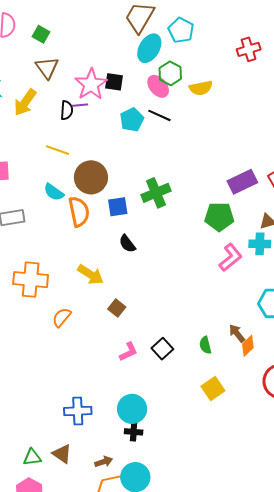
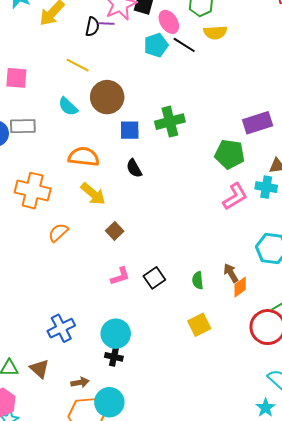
pink ellipse: (158, 86) -> (169, 22), moved
yellow semicircle: (201, 88) -> (215, 32), moved
orange semicircle: (79, 212) -> (84, 157), moved, turned -80
blue cross: (78, 411) -> (61, 328), turned -32

